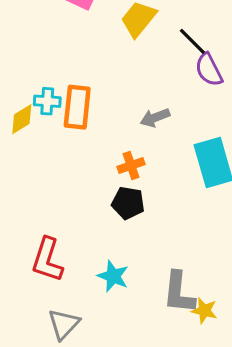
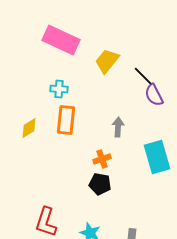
cyan cross: (47, 101) -> (59, 89), moved
gray arrow: (155, 118) -> (118, 127), turned 114

